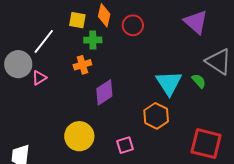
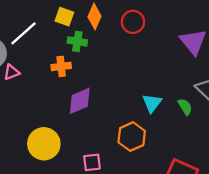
red circle: (133, 25) -> (133, 22), moved
cyan triangle: (169, 83) -> (152, 103), size x0.7

